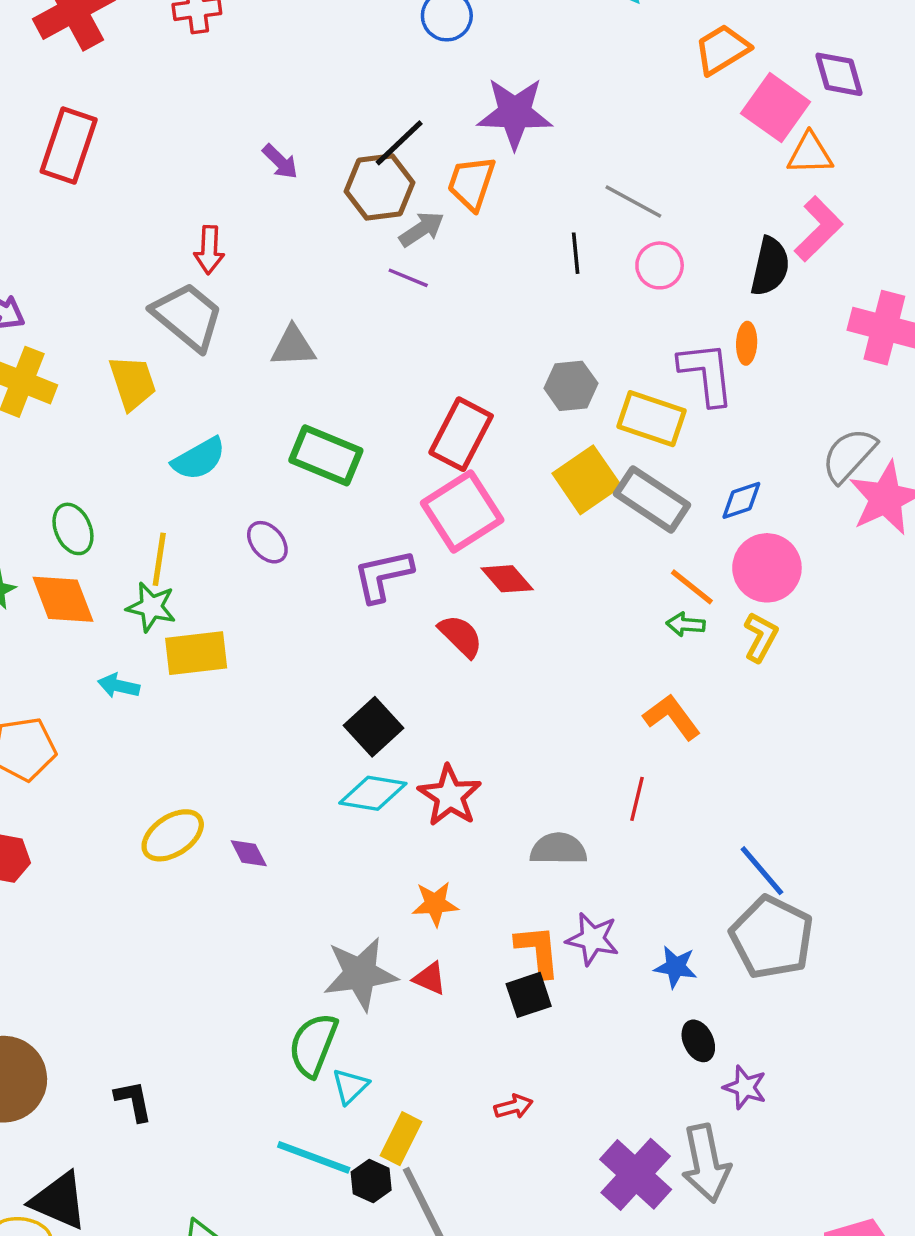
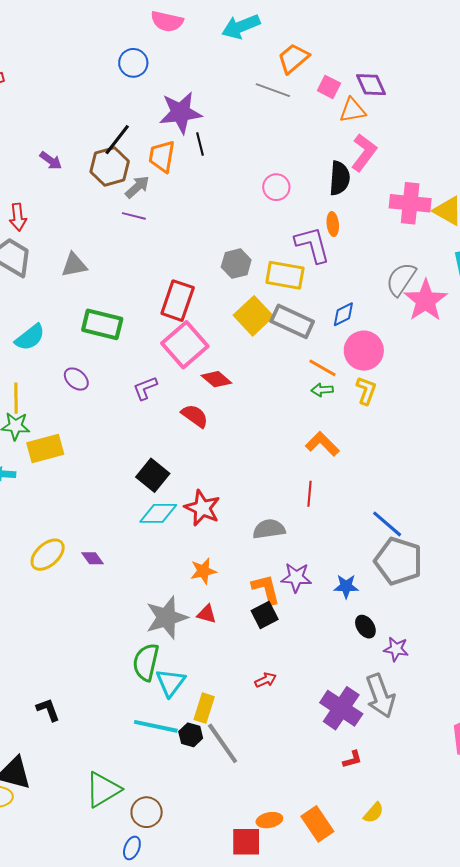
purple diamond: (839, 74) -> (371, 85), moved
pink square: (776, 108) -> (329, 87), size x0.6
gray line: (633, 201) -> (273, 90), moved
black line: (576, 253) -> (200, 144), moved
purple L-shape: (383, 576) -> (145, 388), size x0.7
cyan triangle: (350, 1086) -> (171, 683), size x1.4

